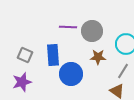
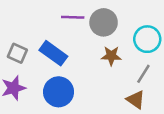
blue rectangle: (53, 55) -> (53, 53), turned -50
blue circle: (71, 74) -> (59, 92), moved

